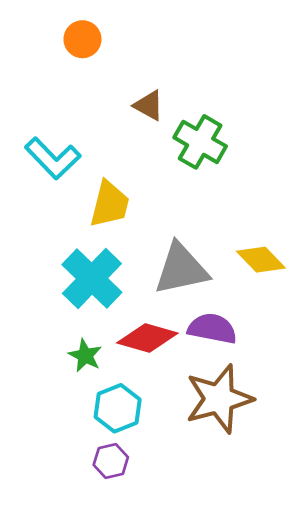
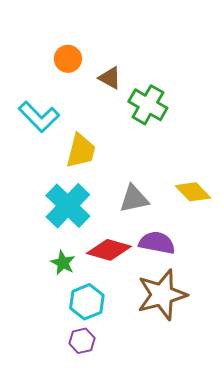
orange circle: (82, 39) -> (68, 59), moved
gray triangle: (181, 269) -> (134, 199), size x0.7

